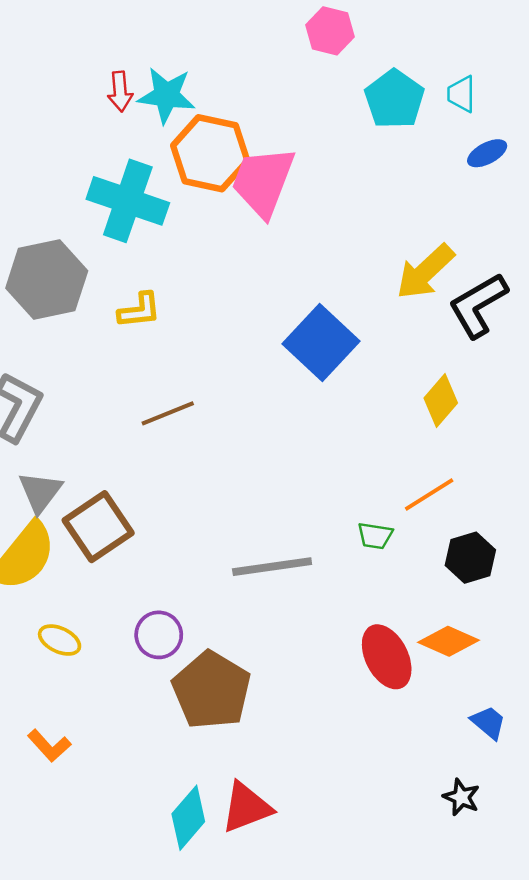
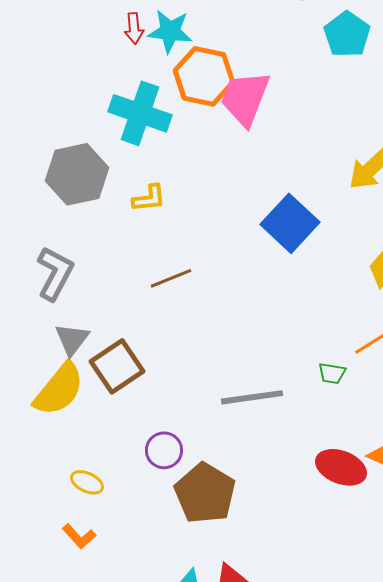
yellow ellipse: (60, 640) -> (87, 482), moved
red ellipse: (387, 657) -> (341, 467), turned -42

